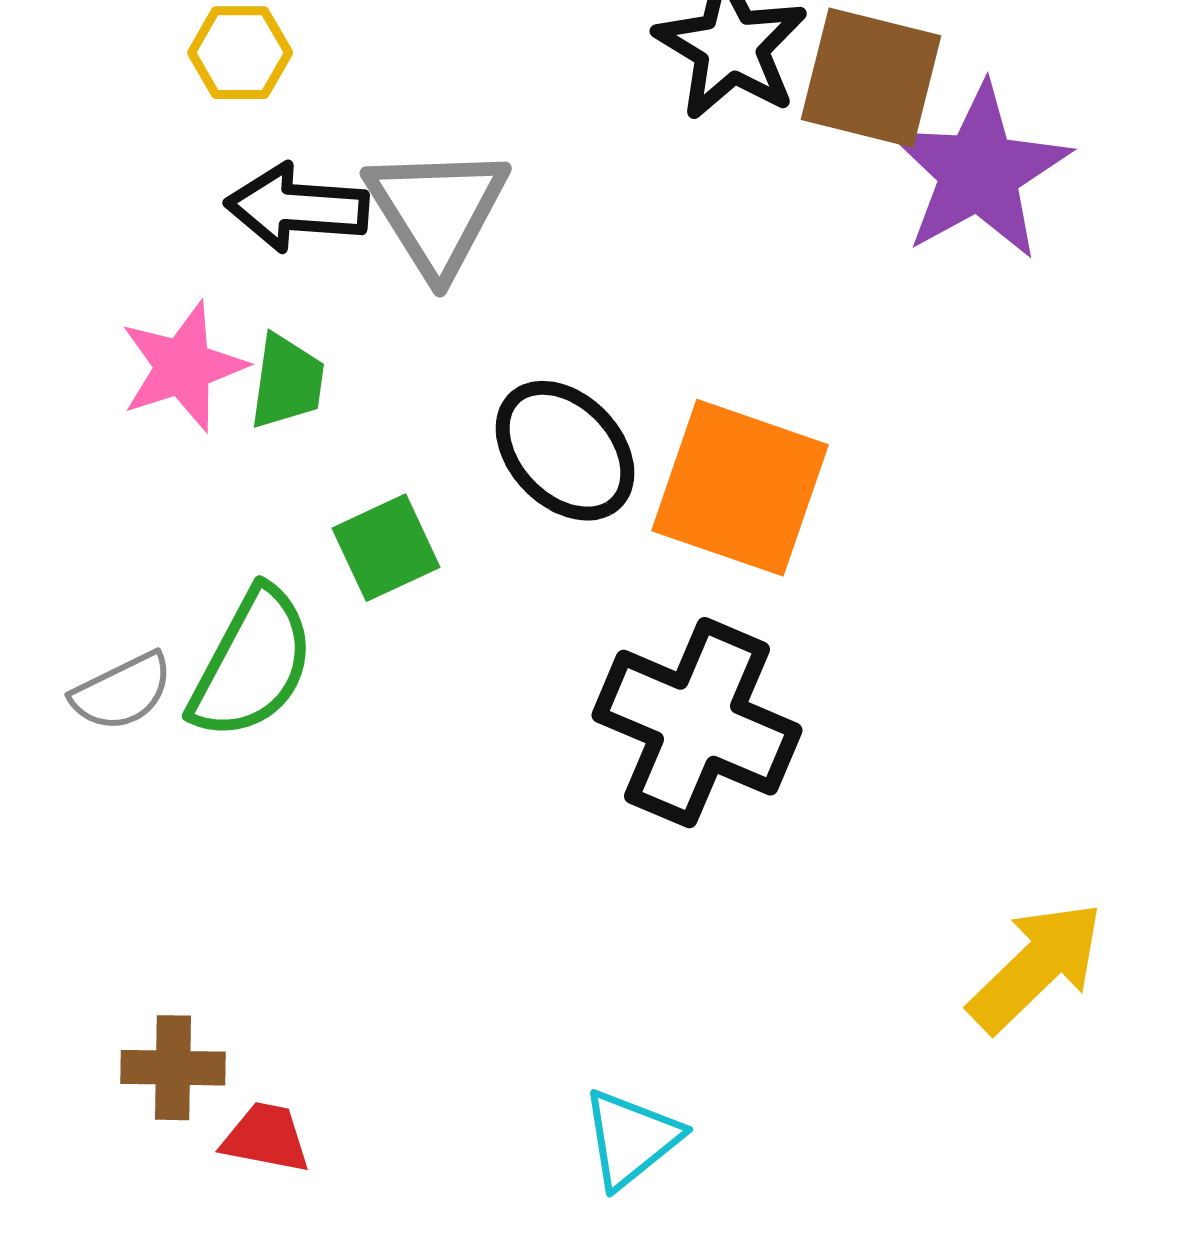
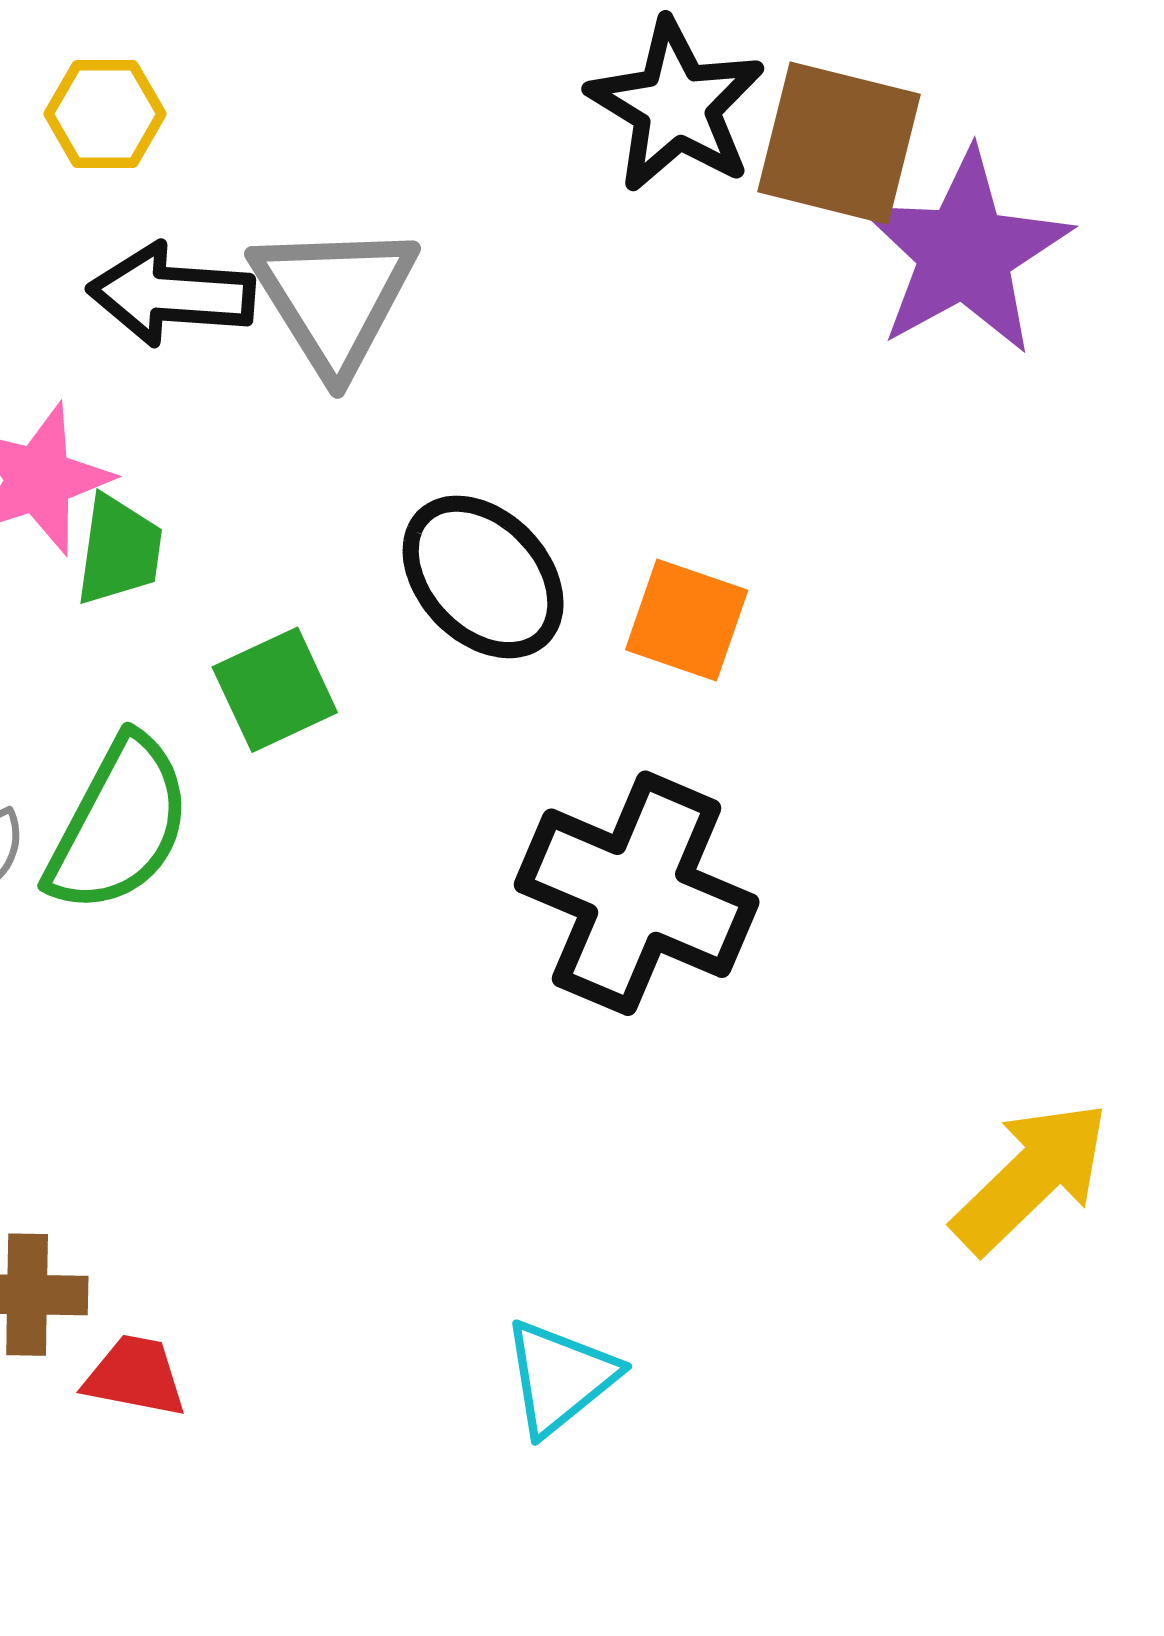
green trapezoid: (287, 382) -> (119, 550), moved
orange square: (740, 488) -> (687, 620), size x0.6

